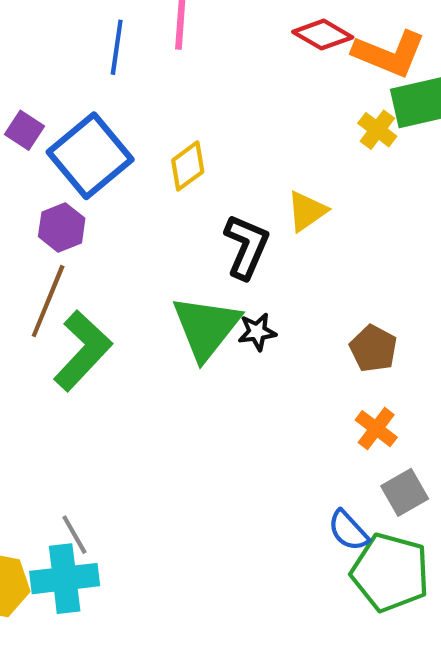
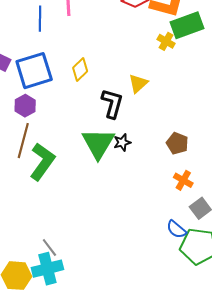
blue square: (90, 156) -> (34, 71), turned 30

